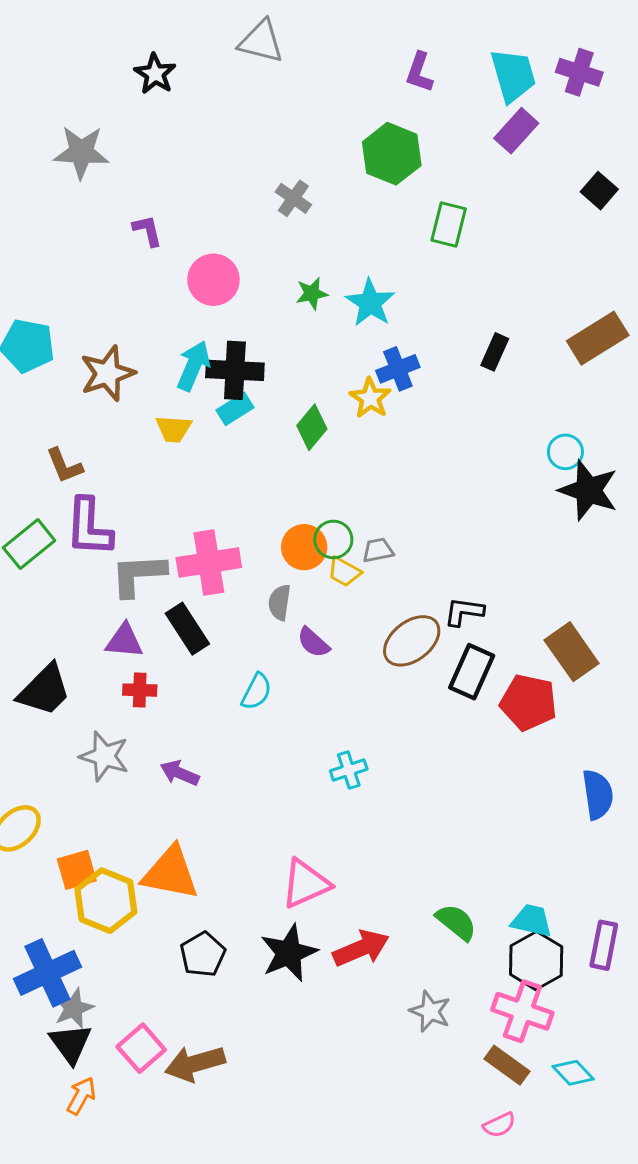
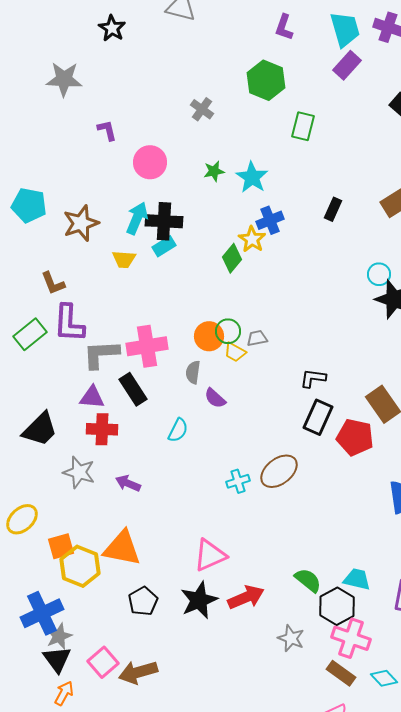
green diamond: (312, 427) -> (232, 258), moved
brown ellipse: (412, 641) -> (279, 471), moved
red cross: (140, 690) -> (102, 429), size x1.4
black hexagon: (536, 961) -> (337, 606), moved

